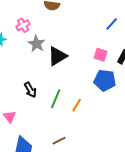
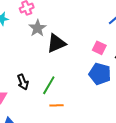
black arrow: (30, 90) -> (23, 82), moved
orange line: (77, 105) -> (57, 105), moved, turned 48

